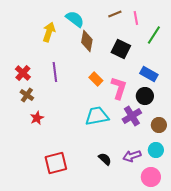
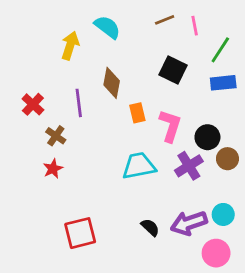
brown diamond: (87, 41) -> (112, 83), moved
blue rectangle: (149, 74) -> (223, 83), moved, turned -36
orange rectangle: (96, 79) -> (137, 113), turned 32
brown cross: (27, 95) -> (56, 136), moved
brown circle: (159, 125) -> (227, 159), moved
purple arrow: (132, 156) -> (189, 223), size x1.4

